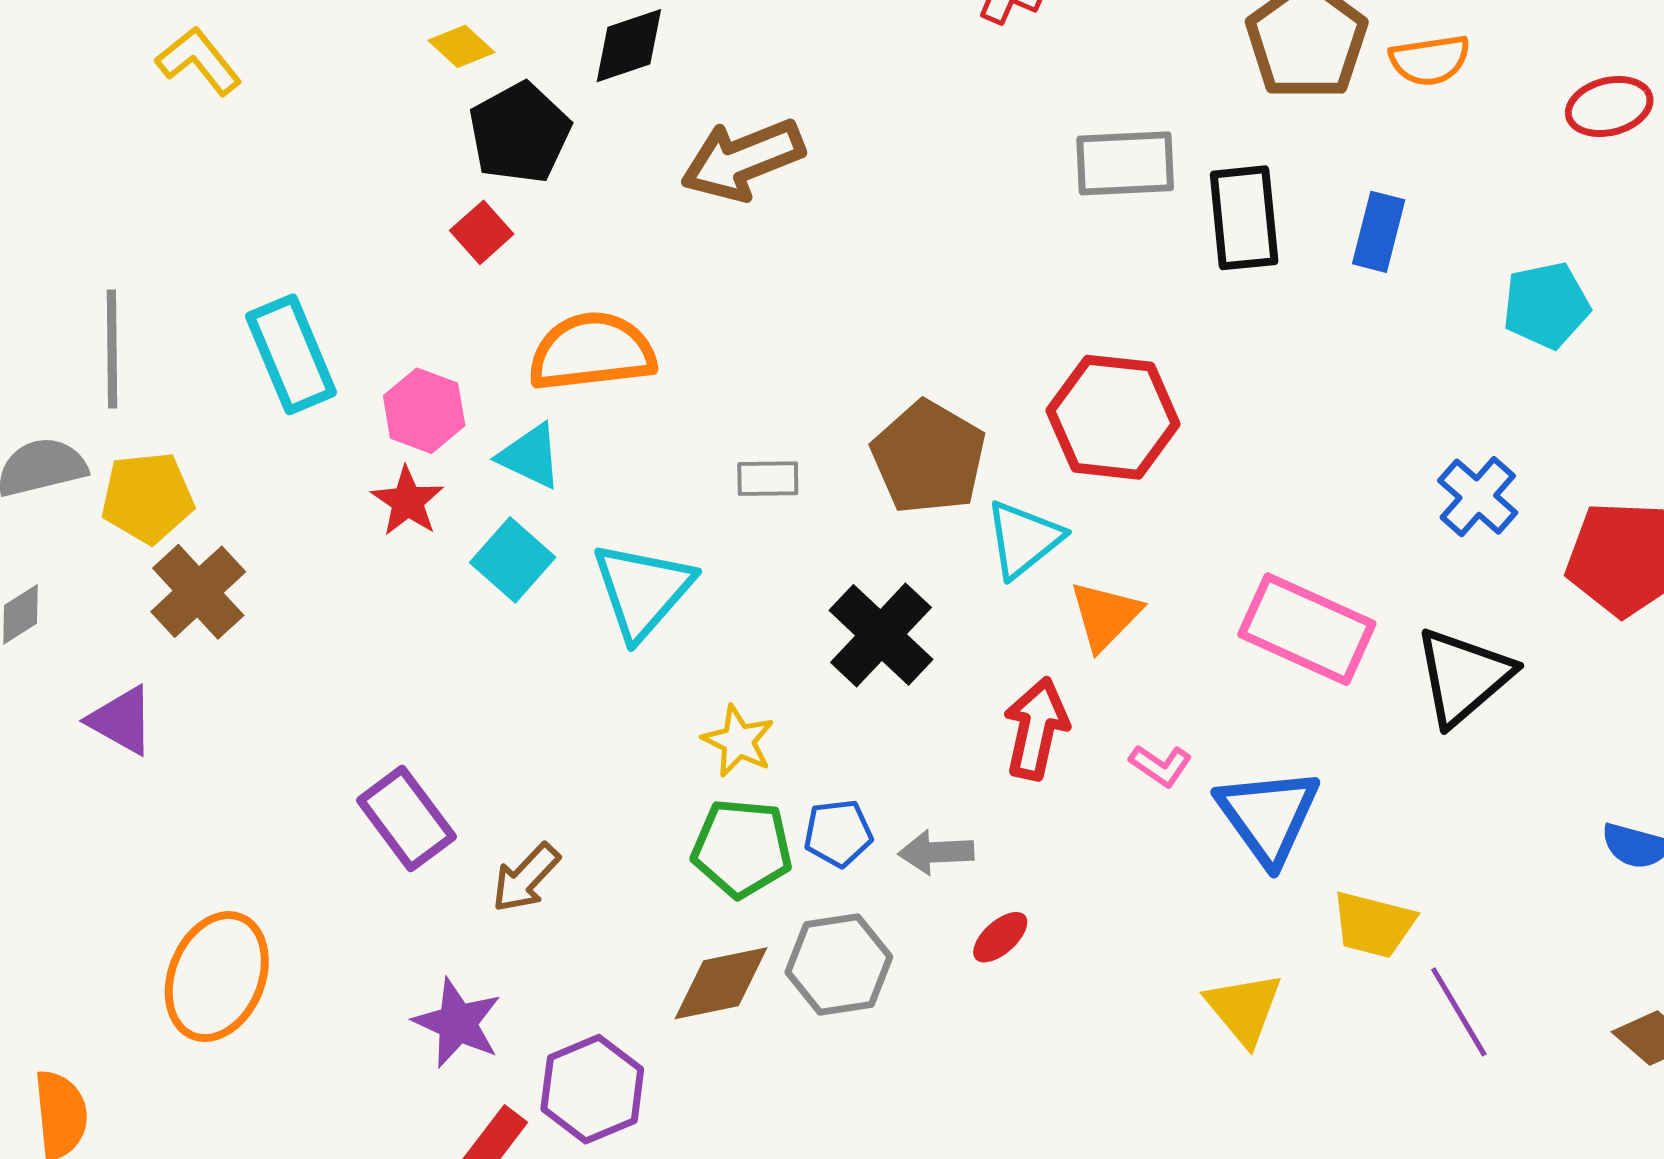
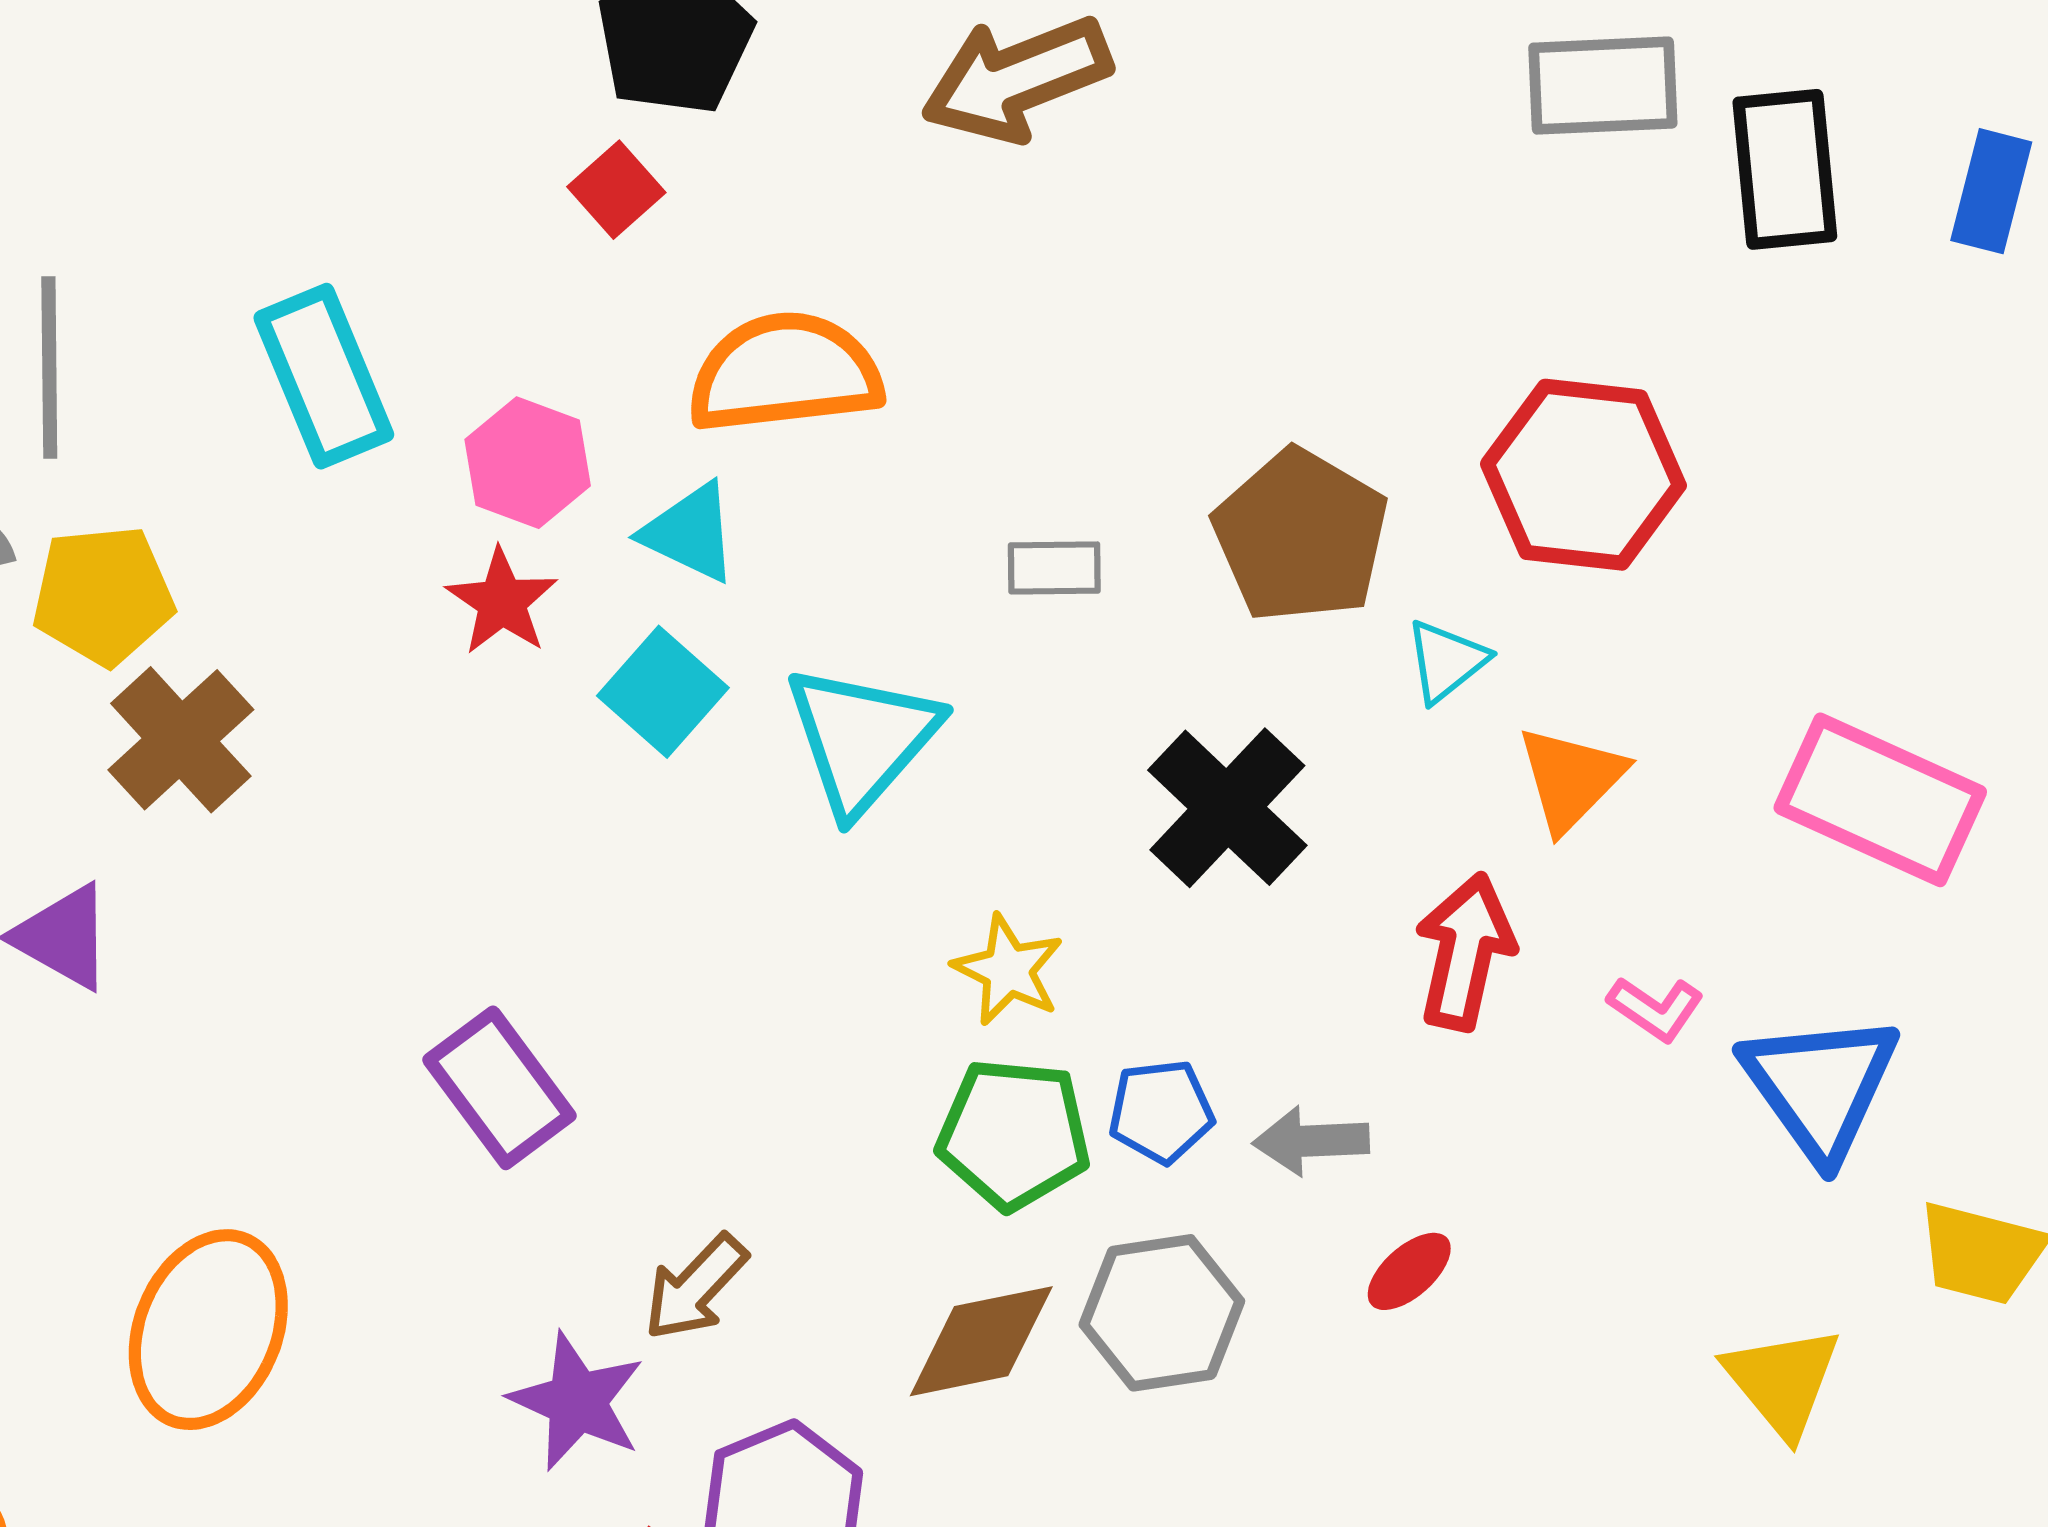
cyan triangle: (1024, 539) -> (1446, 661), size x0.7
brown arrow: (526, 878) -> (695, 1287), moved

